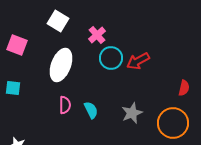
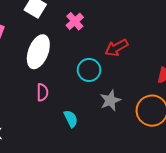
cyan circle: (111, 58) -> (89, 70), moved
cyan semicircle: (91, 110) -> (71, 119), moved

